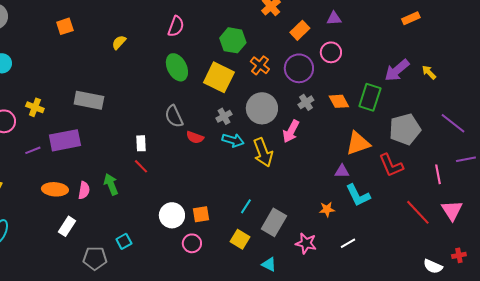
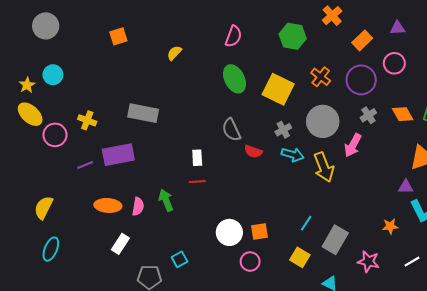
green hexagon: (233, 40) -> (293, 36), moved
red line: (141, 166) -> (197, 182), turned -49

